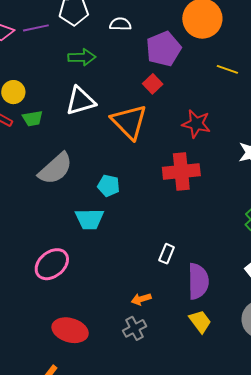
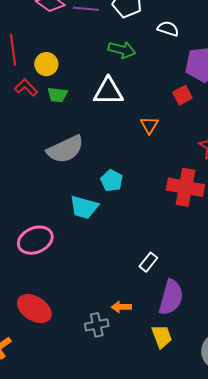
orange triangle: (129, 122) -> (149, 125), size x0.5
orange arrow: (141, 299) -> (121, 307), moved

